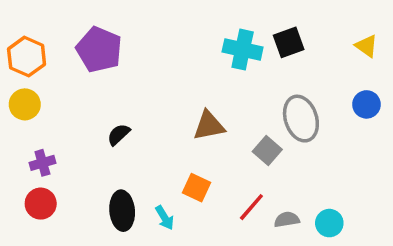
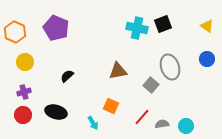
yellow circle: (25, 104) -> (25, 62), moved
black ellipse: (122, 211) -> (56, 112), moved, turned -70

